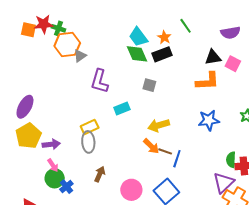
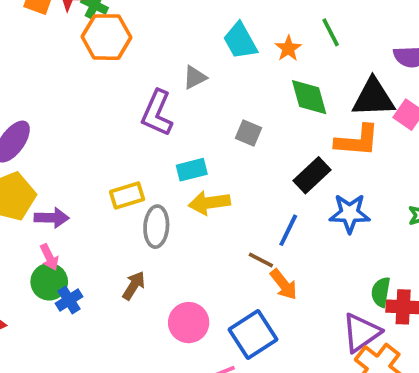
green diamond: (137, 54) -> (309, 97), moved
black rectangle: (162, 54) -> (312, 175), moved, turned -30
gray triangle: (80, 56) -> (195, 77), moved
black triangle: (213, 57) -> (373, 98), size x1.4
yellow arrow: (159, 125) -> (209, 203), moved
gray ellipse: (88, 142) -> (156, 227), moved
orange arrow: (151, 146) -> (284, 284), moved
blue line: (177, 159) -> (288, 230), moved

